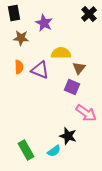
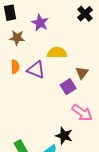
brown triangle: (79, 68) -> (82, 73), moved
purple square: (72, 87) -> (68, 87), turned 35

